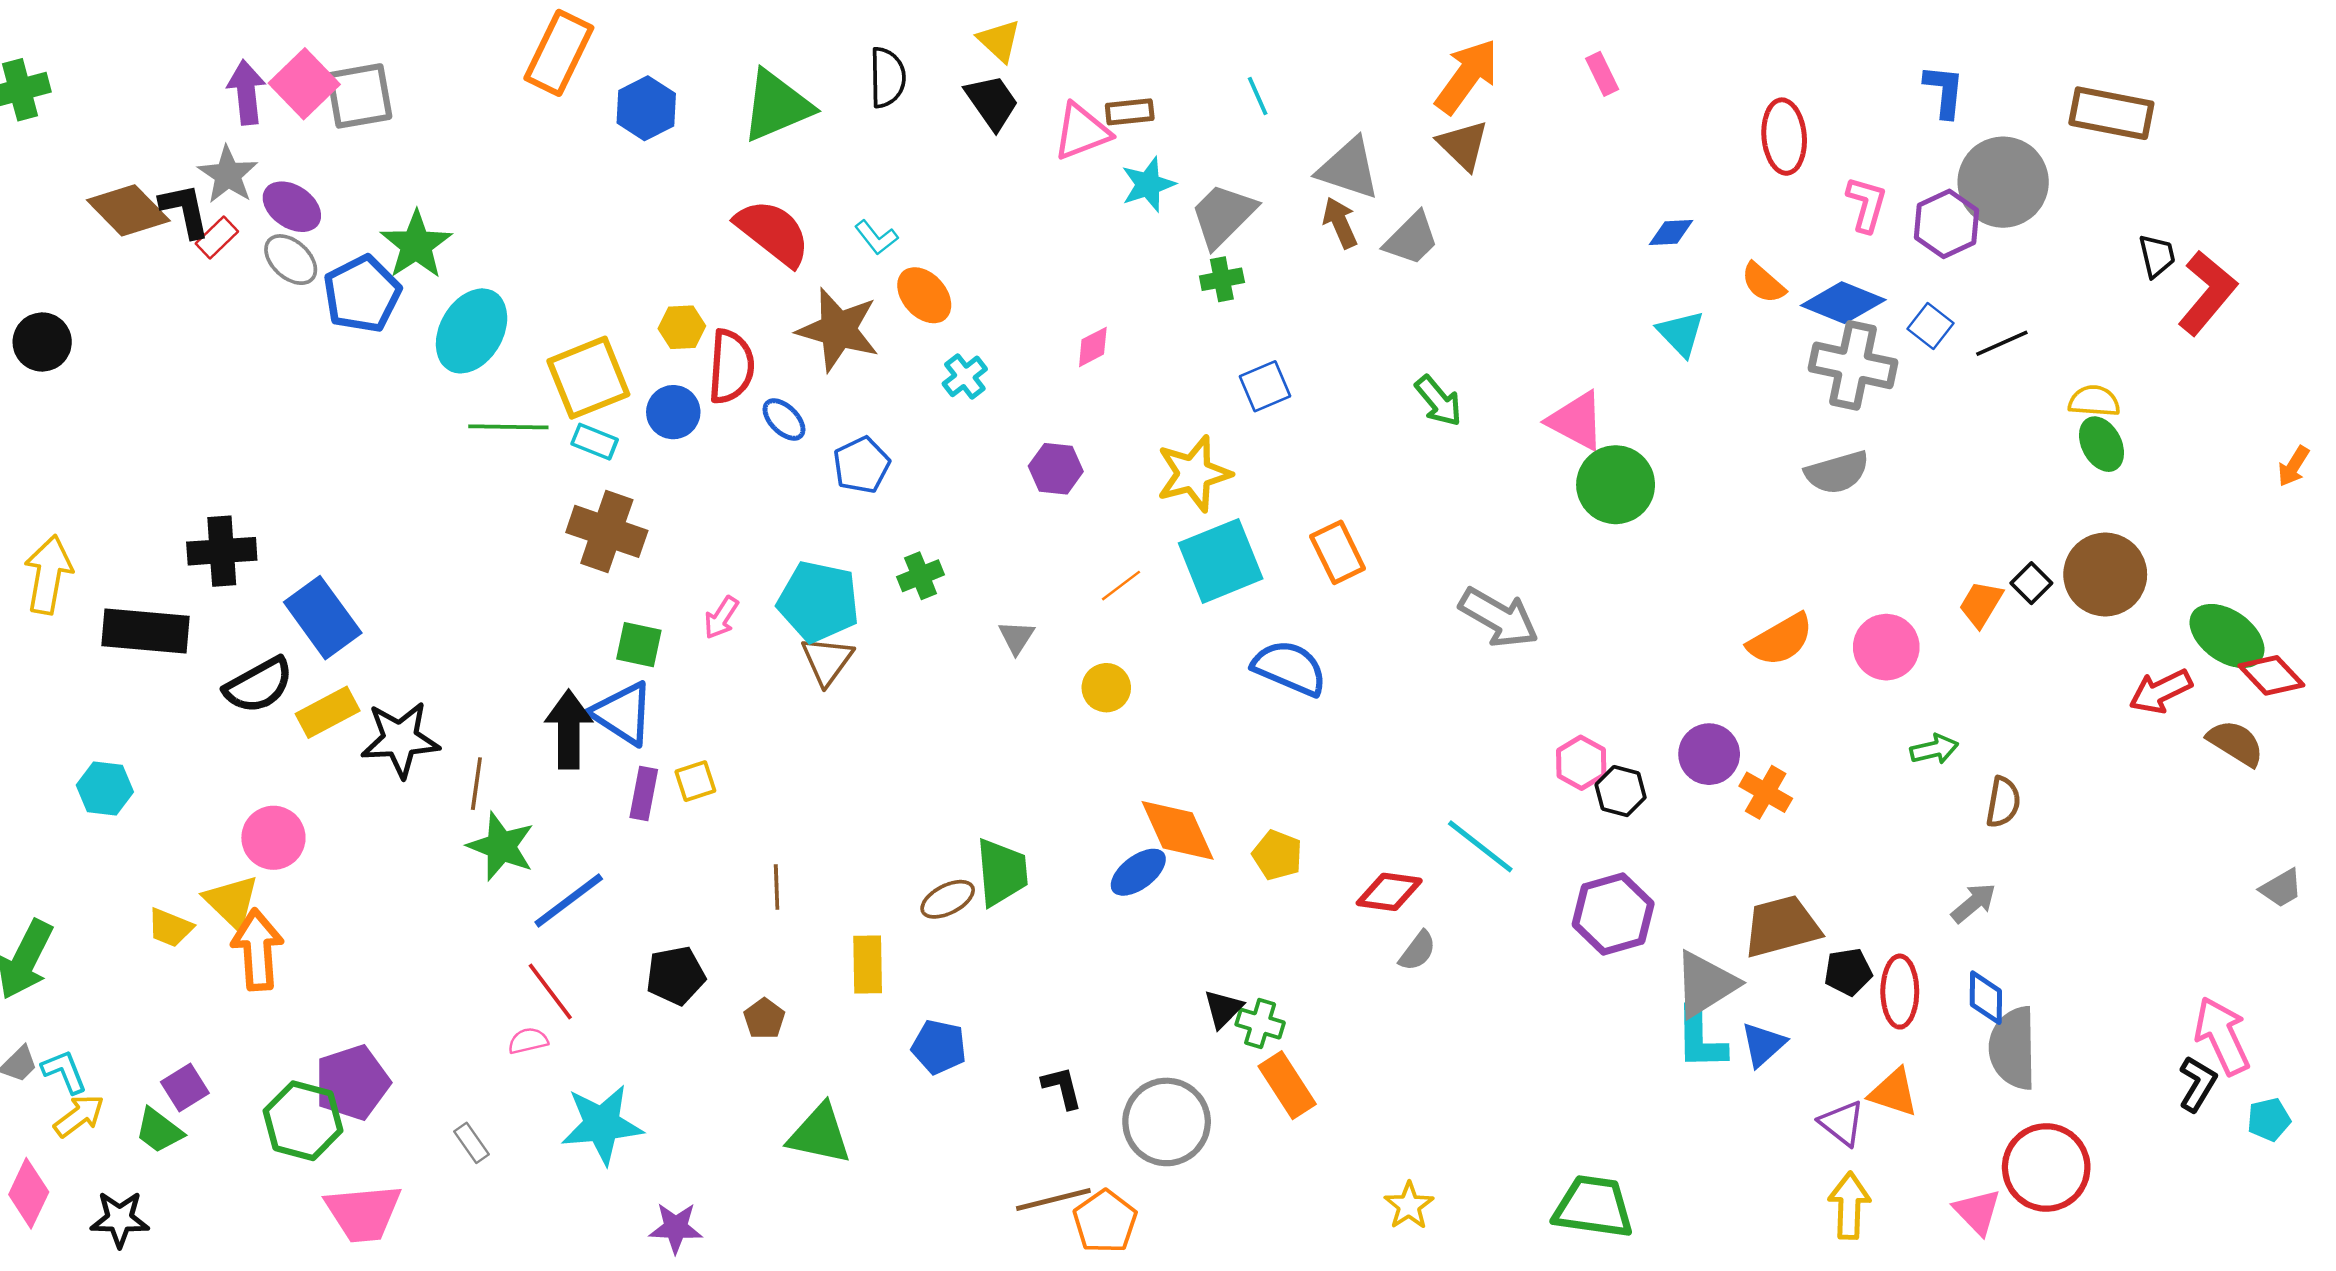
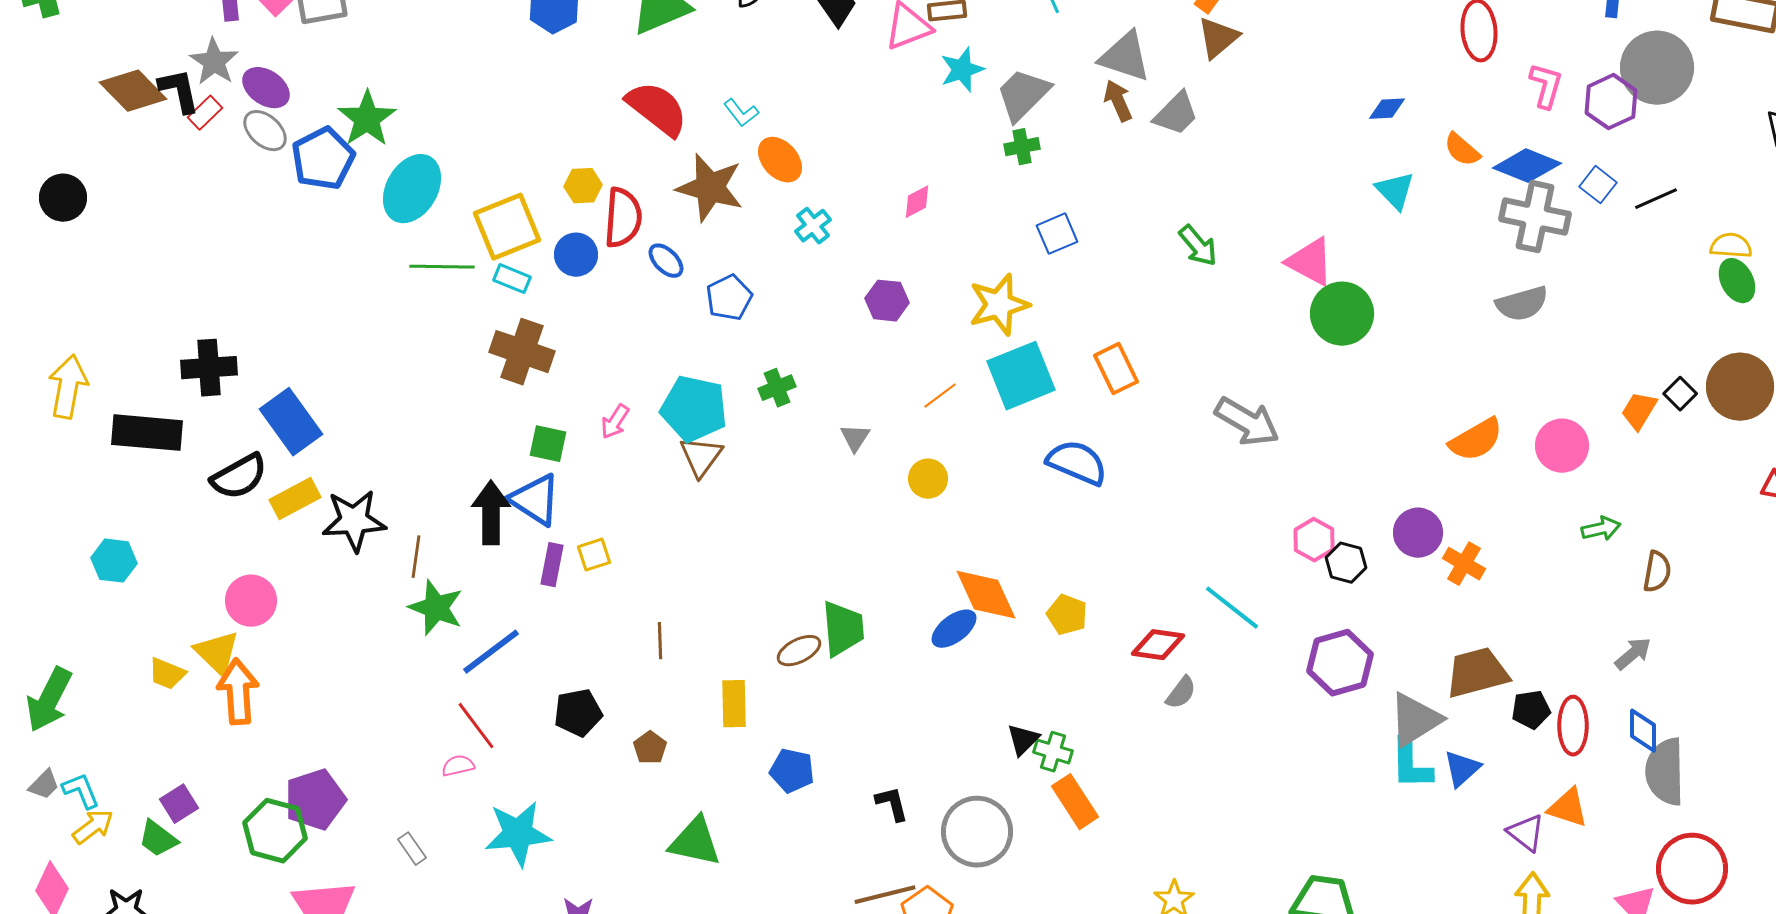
brown triangle: (1463, 145) -> (1218, 38), turned 36

